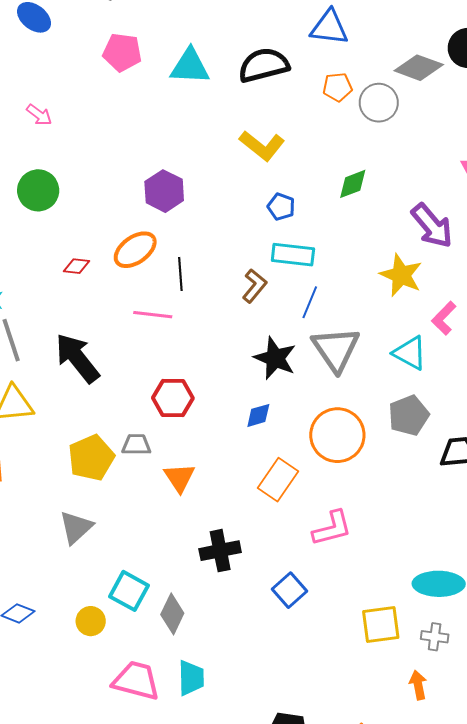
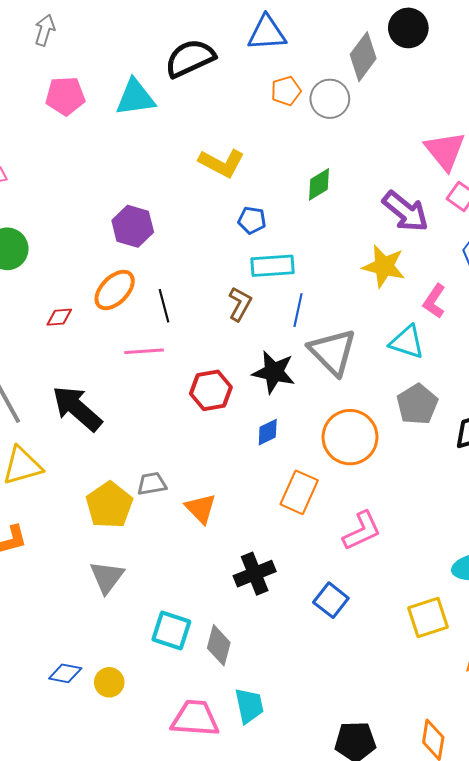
black semicircle: (264, 65) -> (190, 58), moved
gray diamond: (419, 68) -> (363, 57), turned -63
red hexagon: (173, 398) -> (211, 390), moved
yellow circle: (91, 621) -> (109, 682), moved

